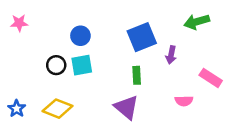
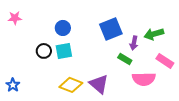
green arrow: (197, 22) -> (154, 34), moved
green rectangle: (137, 75) -> (125, 59), moved, turned -56
pink semicircle: (184, 101) -> (144, 79), size x1.6
yellow diamond: (57, 109) -> (71, 85), moved

